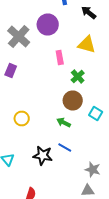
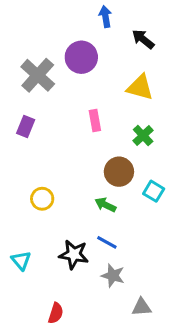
pink rectangle: (60, 58) -> (95, 120), moved
green cross: (78, 76) -> (143, 136), moved
gray star: (93, 170) -> (113, 276), moved

